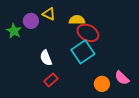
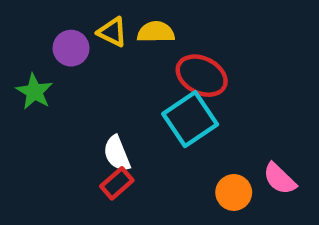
yellow semicircle: (77, 20) -> (156, 32), moved
green star: (14, 31) -> (34, 92), moved
white semicircle: (46, 58) -> (117, 154), moved

